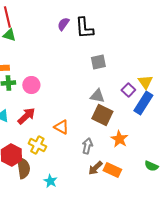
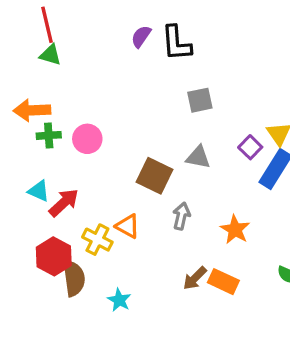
brown square: (102, 115) -> (154, 176), moved
red arrow: (26, 116) -> (64, 203), moved
orange triangle: (61, 127) -> (128, 226), moved
gray arrow: (87, 146) -> (181, 216), moved

